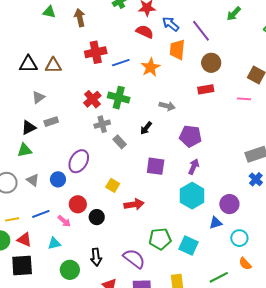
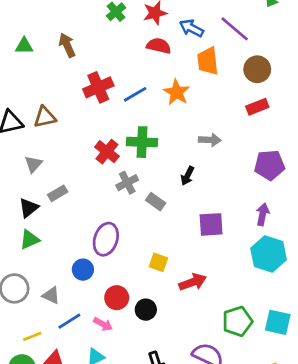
purple pentagon: (190, 136) -> (270, 165), moved
gray triangle: (33, 180) -> (51, 295), moved

